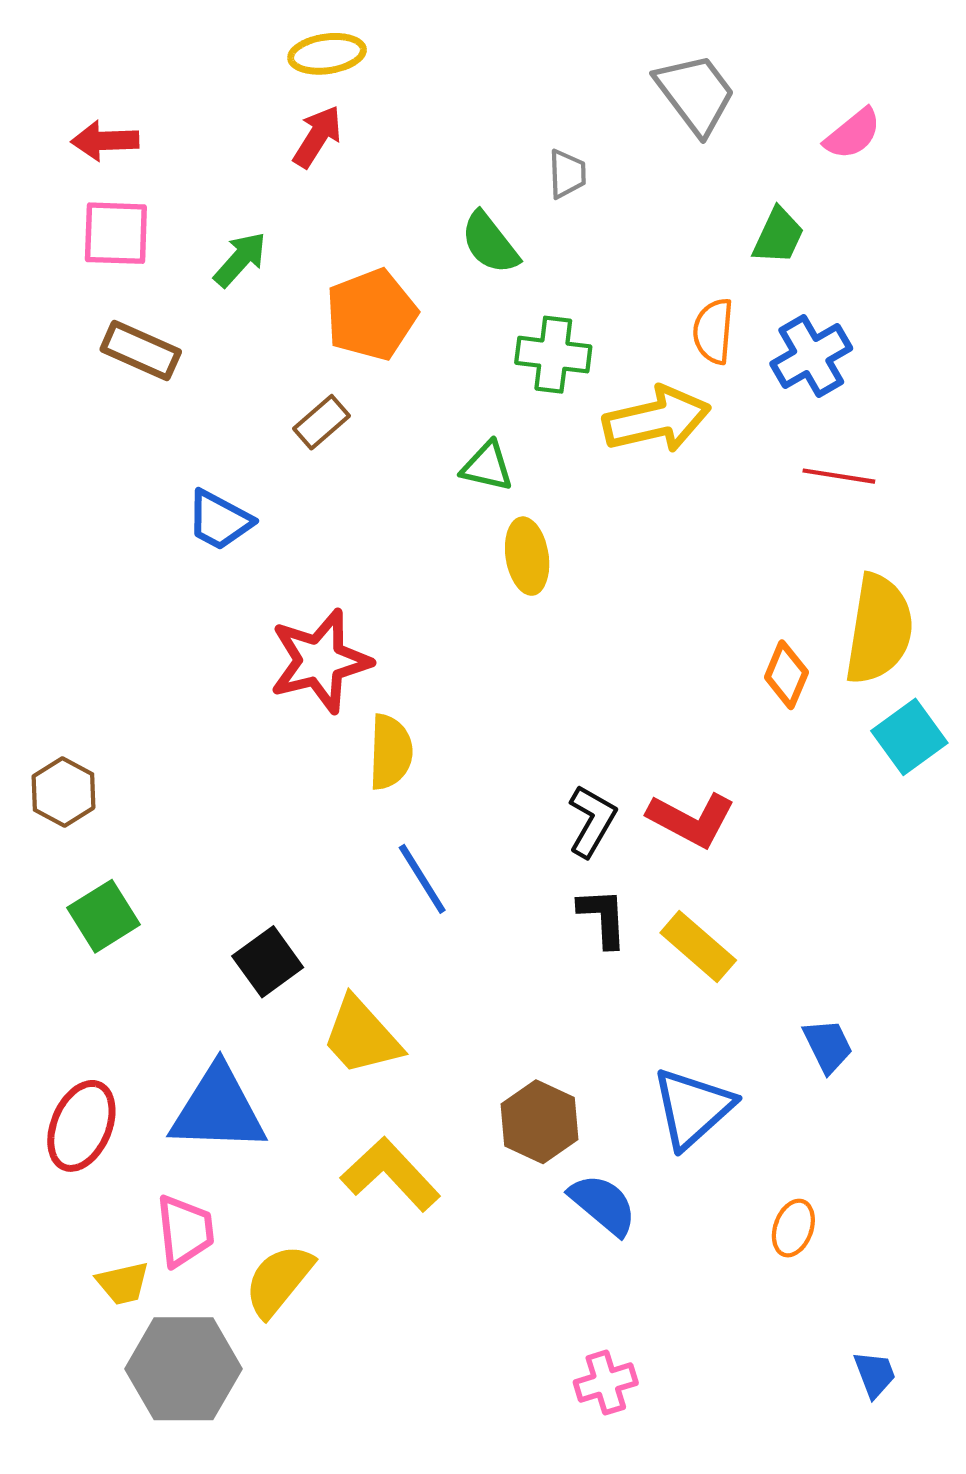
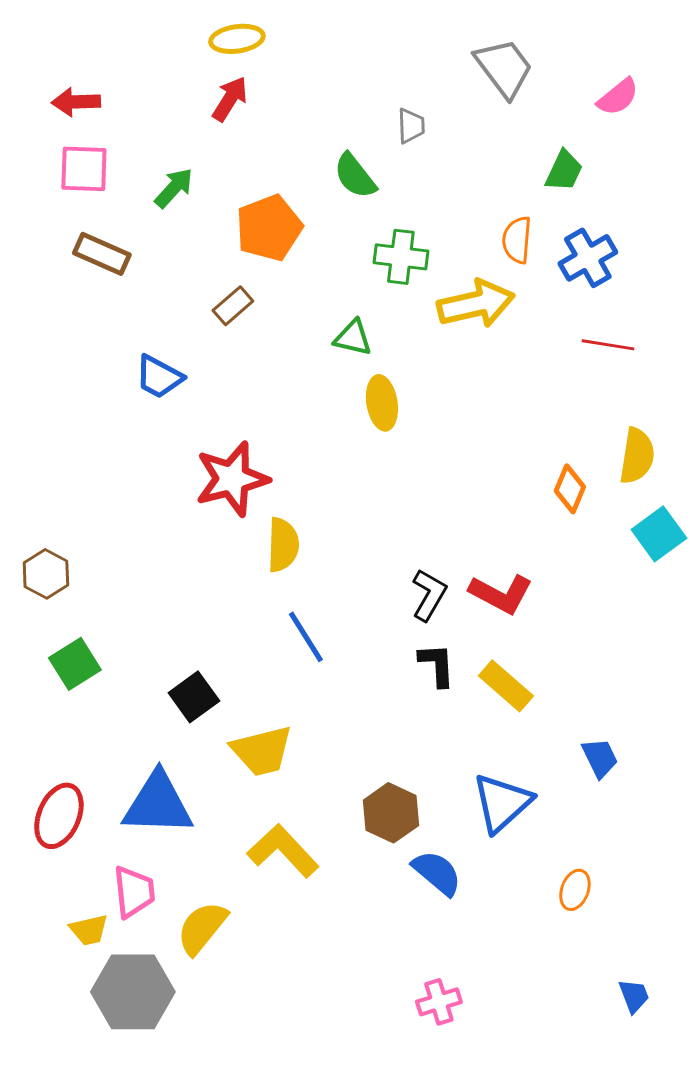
yellow semicircle: (879, 629) -> (637, 456), size x0.7
yellow trapezoid: (362, 1036) -> (262, 751), turned -62

